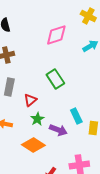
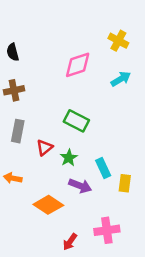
green rectangle: (55, 79) -> (76, 121), turned -30
green star: (37, 119) -> (69, 158), moved

